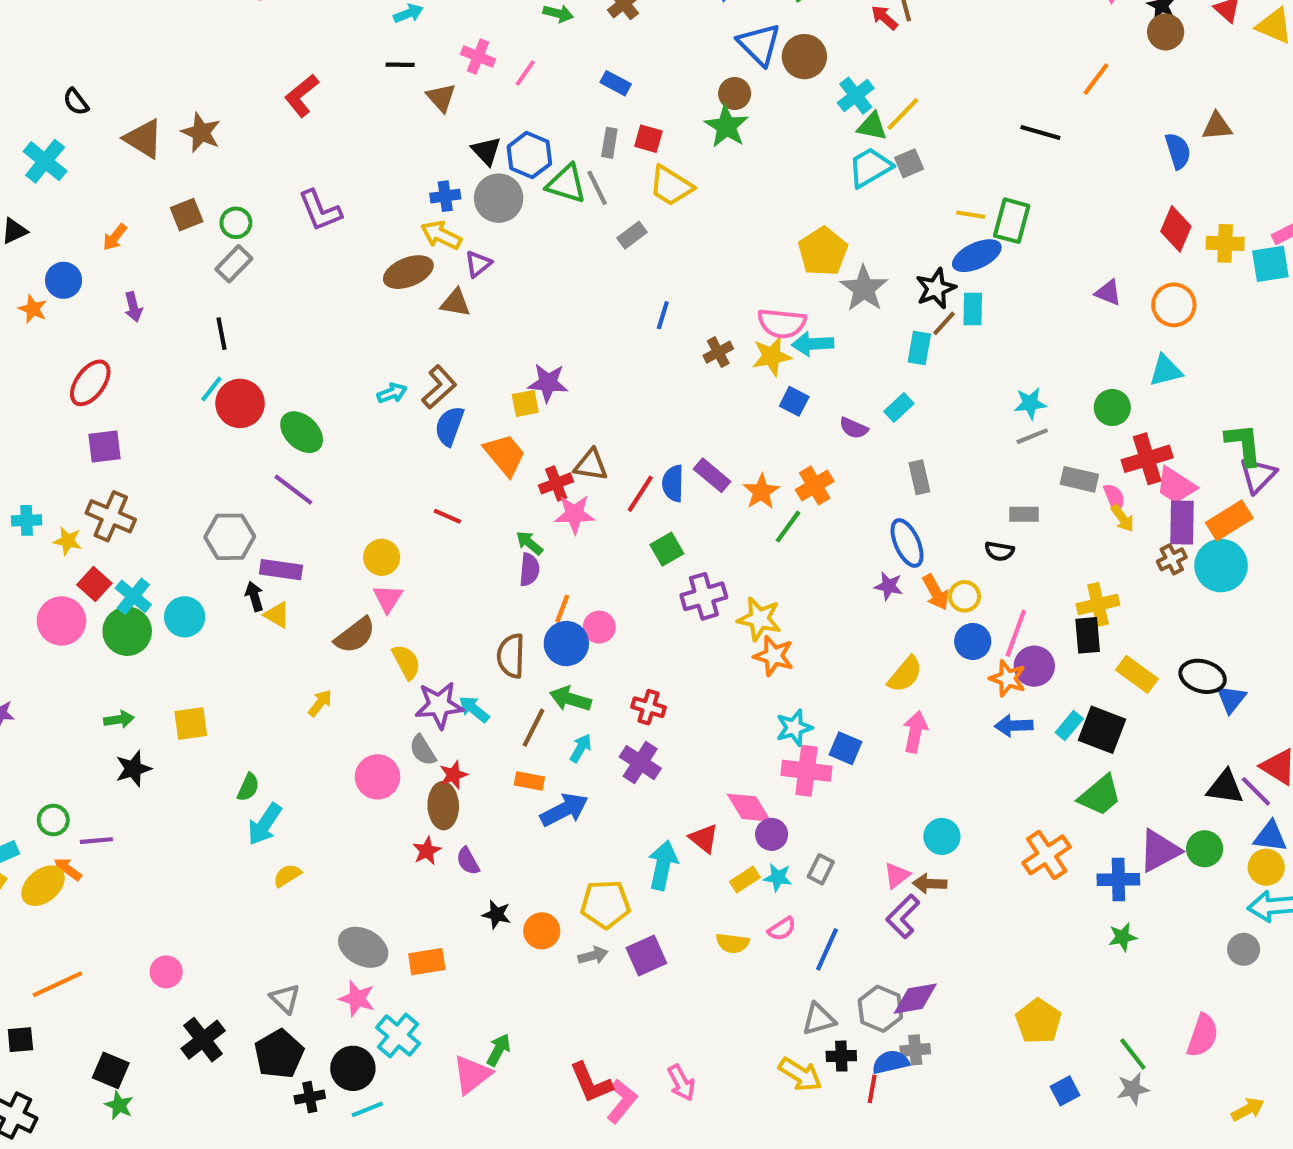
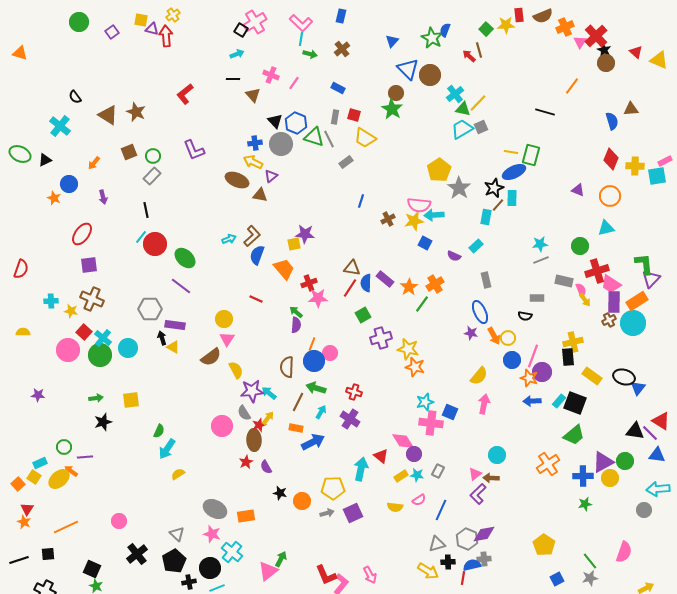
brown ellipse: (408, 272) -> (237, 180), turned 45
brown triangle: (591, 465) -> (352, 268), moved
yellow arrow: (320, 703) -> (268, 418), moved
yellow circle: (1266, 867) -> (610, 478), moved

